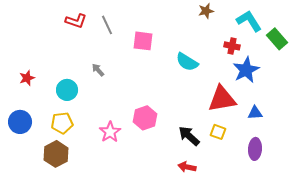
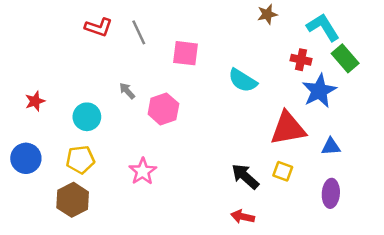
green rectangle: (277, 39) -> (345, 58), moved
pink hexagon: (145, 118) -> (163, 109), moved

